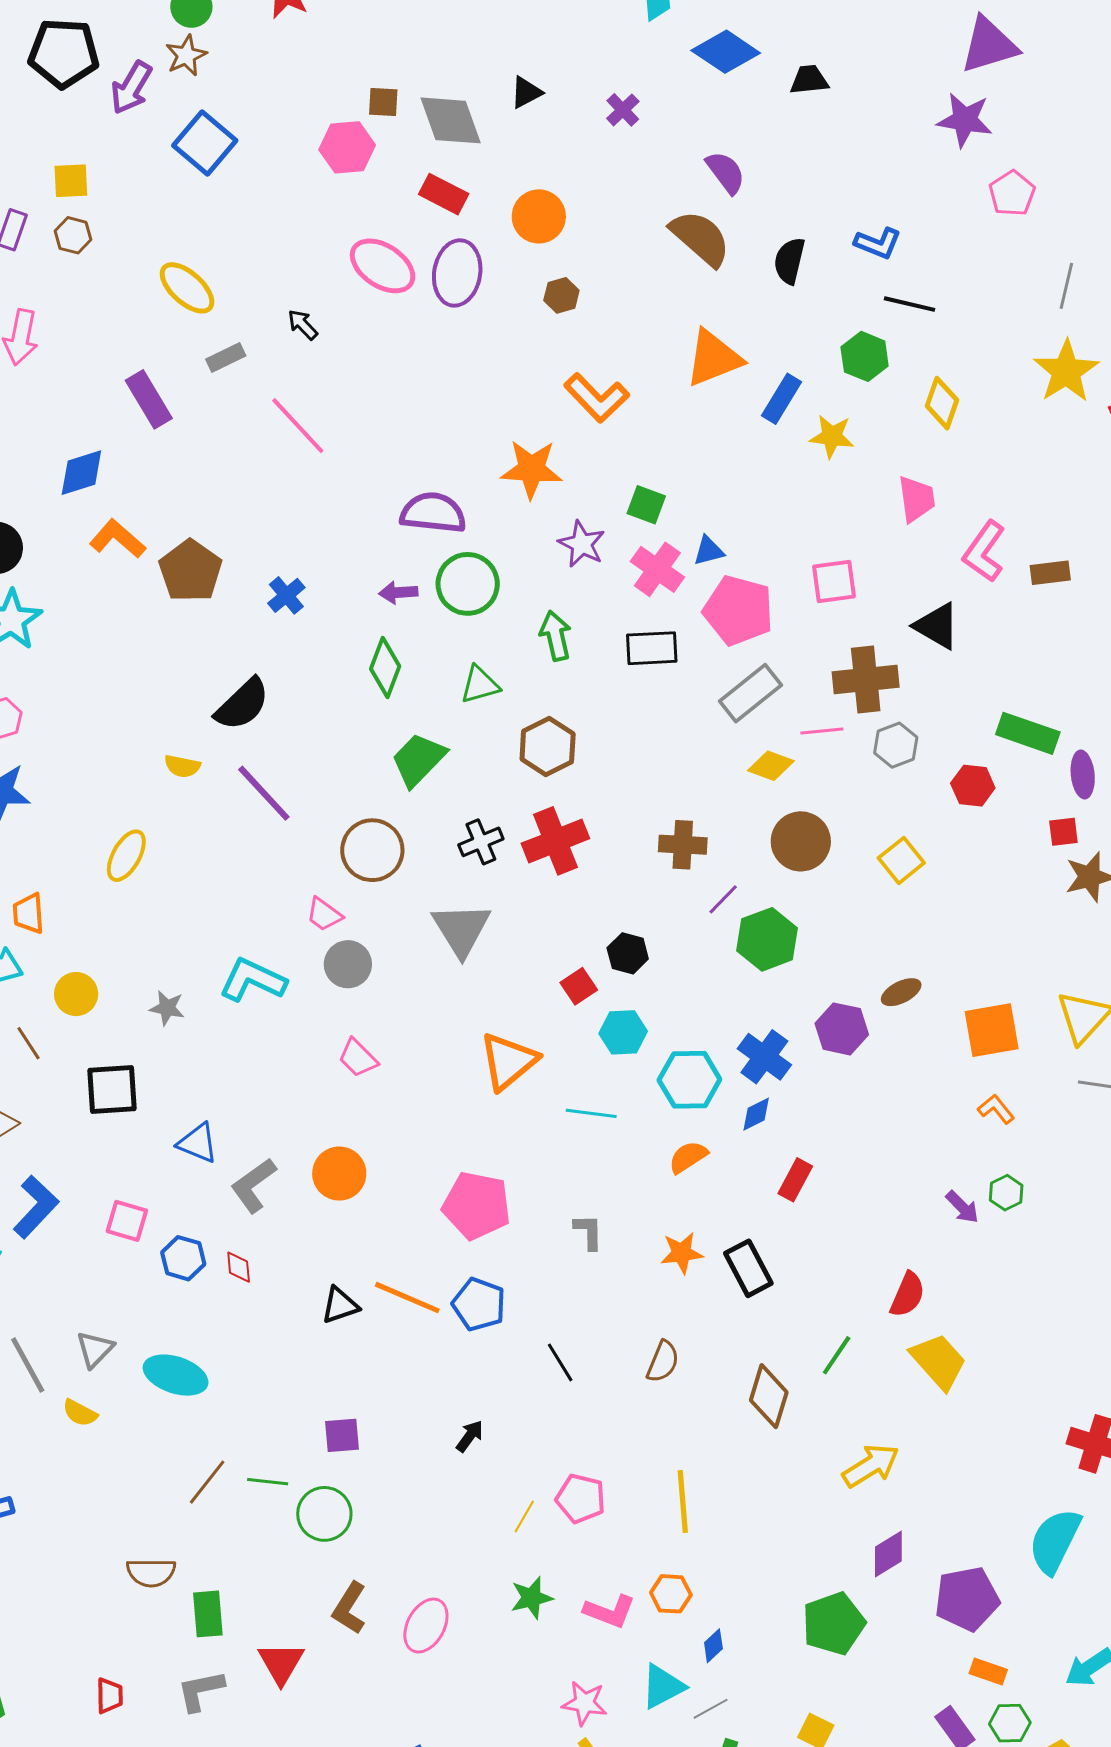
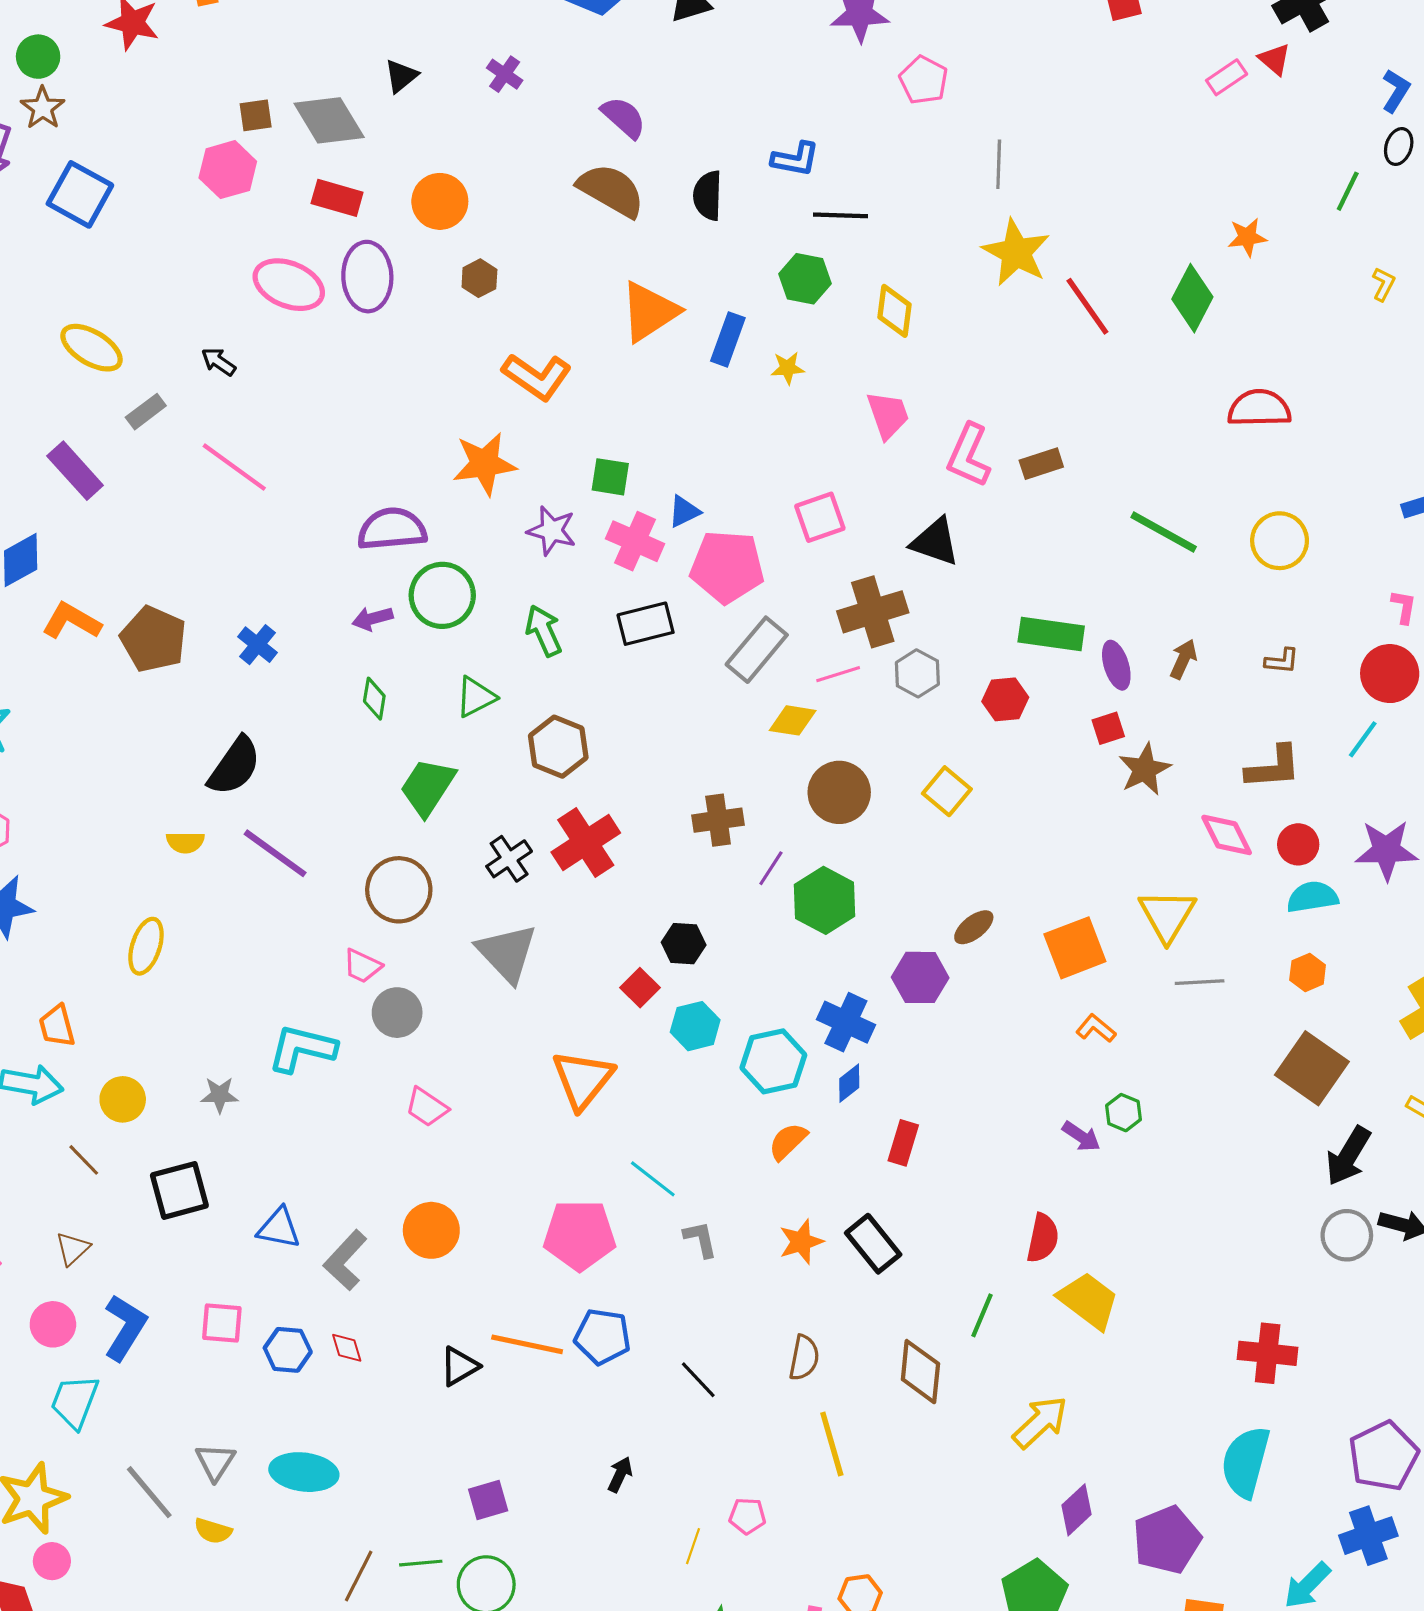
yellow star: (832, 436) -> (788, 368), size x0.7
green diamond: (385, 668) -> (374, 699), size x0.7
cyan line: (591, 1113) -> (653, 1179), moved, turned 42
pink pentagon: (581, 1498) -> (747, 1516), size x0.7
yellow line: (683, 1502) -> (832, 1444), moved

